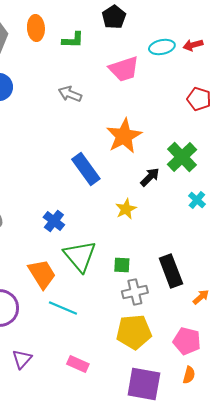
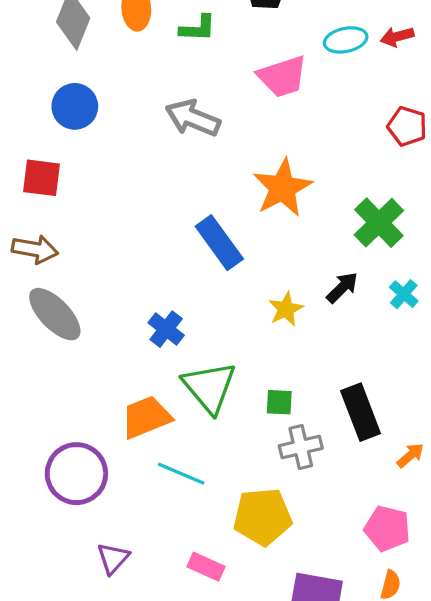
gray arrow: (70, 94) -> (193, 118), size x1.4
black arrow: (150, 177) -> (342, 287), moved
orange trapezoid: (42, 274) -> (146, 417), turned -80
yellow pentagon: (134, 332) -> (263, 517), moved

